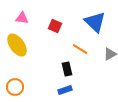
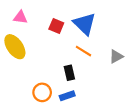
blue triangle: (95, 22) -> (85, 24), moved
orange circle: (15, 87) -> (42, 92), moved

